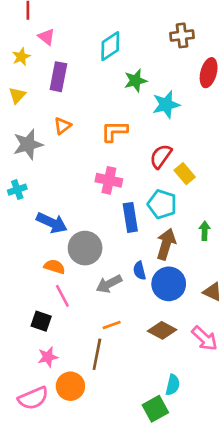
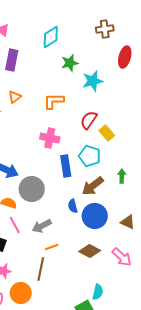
brown arrow: (166, 244) -> (93, 186), turned -145
gray arrow: (109, 284) -> (42, 226), moved

